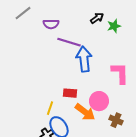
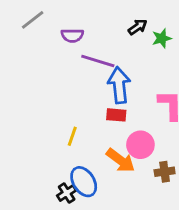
red rectangle: (70, 93) -> (116, 115), moved
yellow line: (50, 108) -> (72, 136), moved
brown cross: (116, 120) -> (165, 172), turned -32

